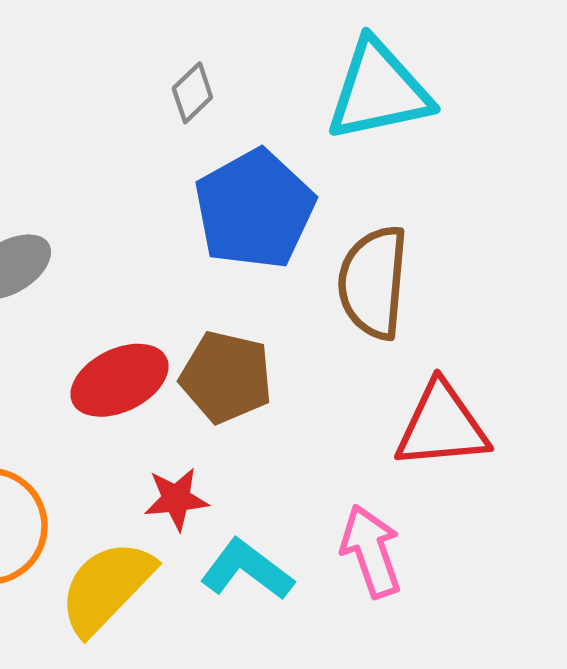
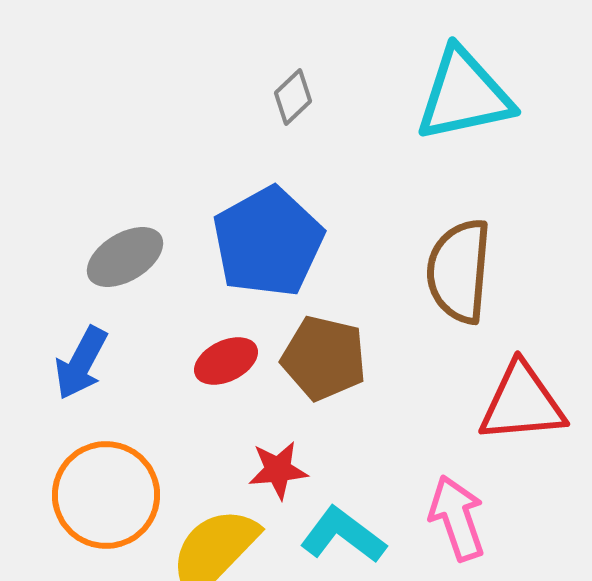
blue pentagon: (254, 209) -> (268, 242), moved
red ellipse: (119, 380) -> (226, 361), size x0.7

